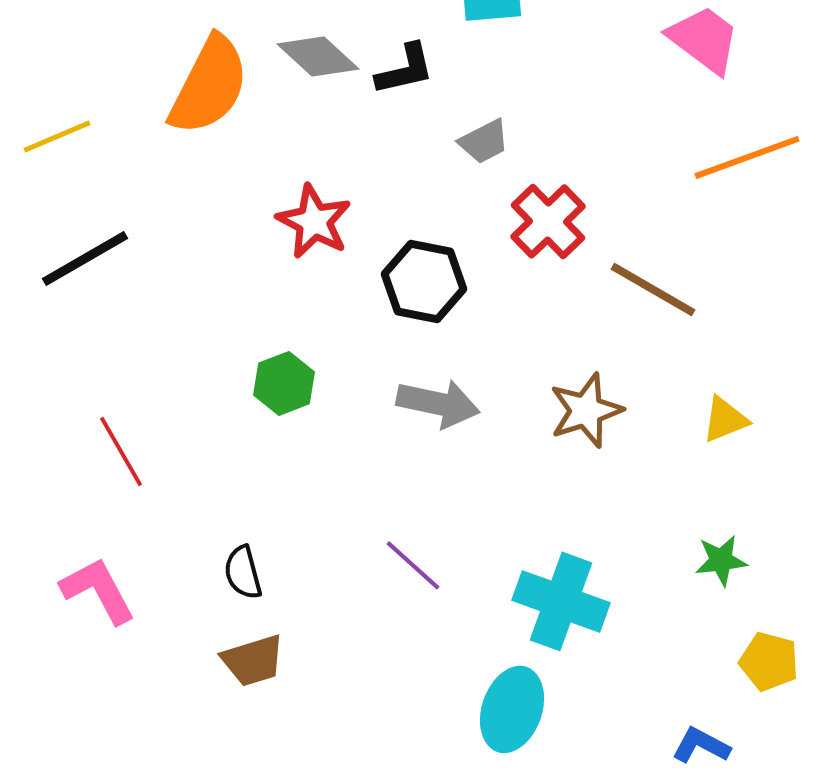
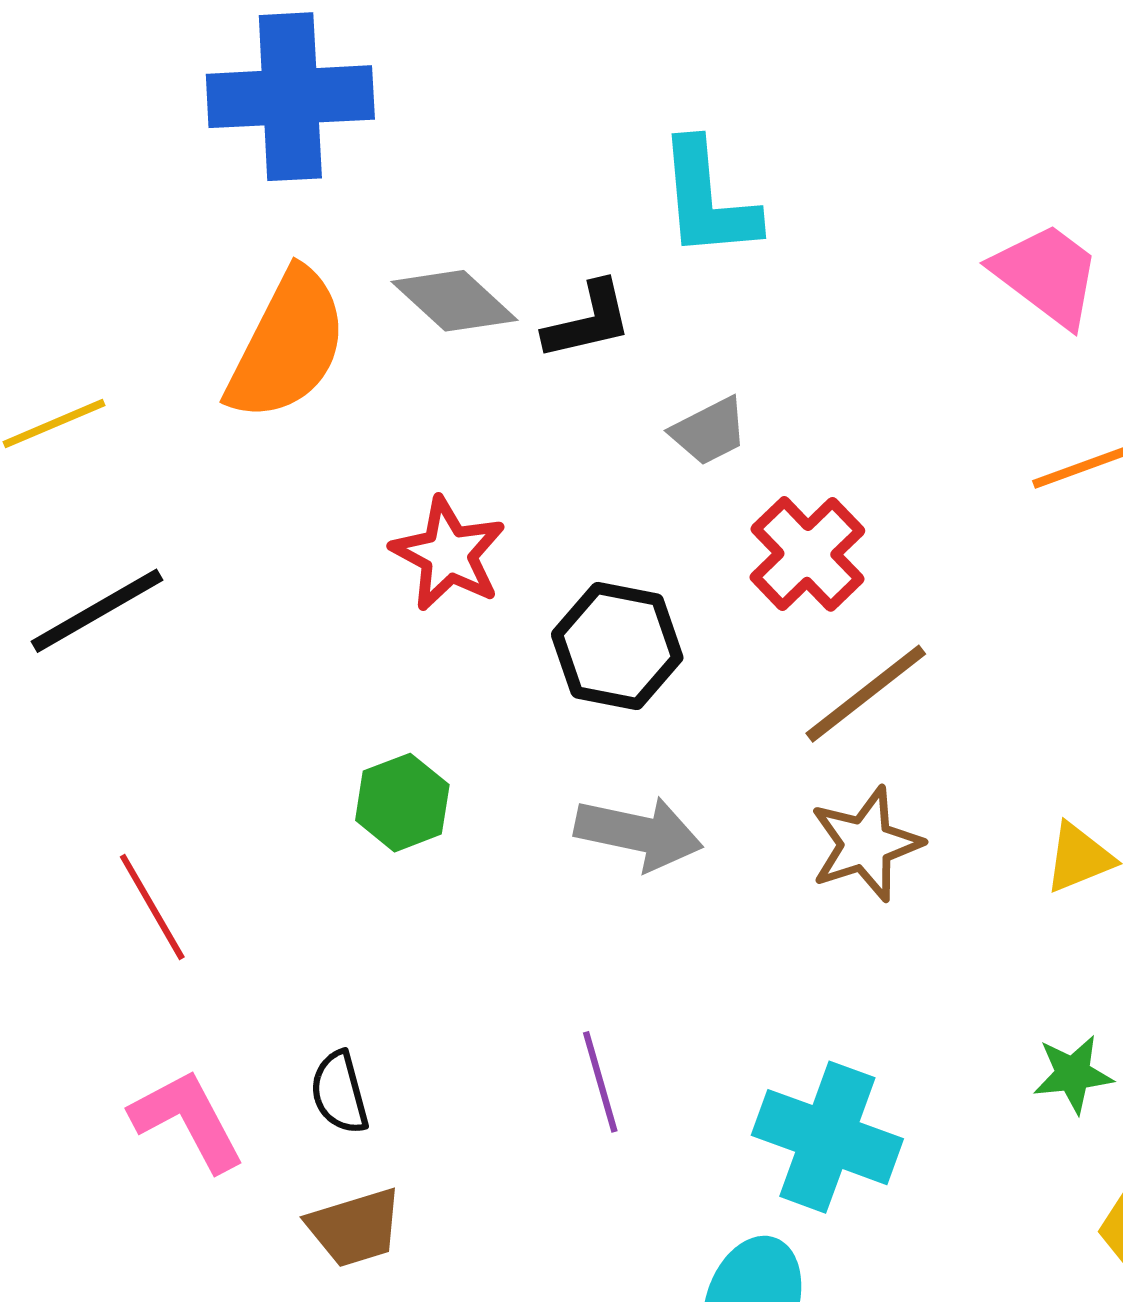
brown line: (653, 289) -> (866, 694), moved, turned -68
purple line: (413, 565) -> (600, 1082), turned 32
pink L-shape: (98, 590) -> (188, 1120), moved

